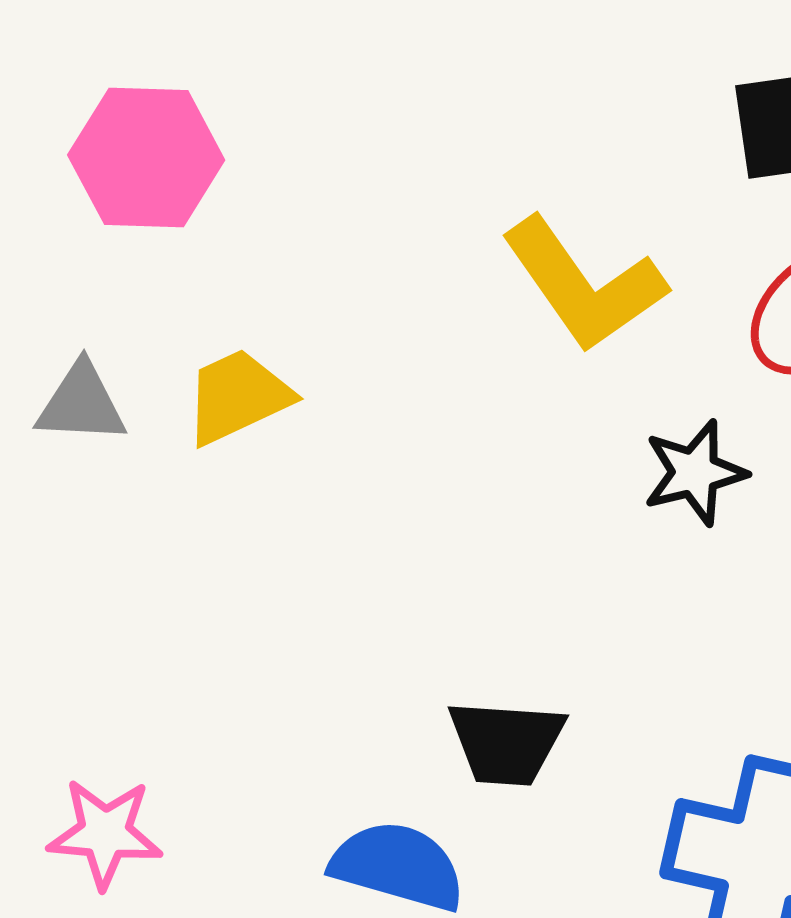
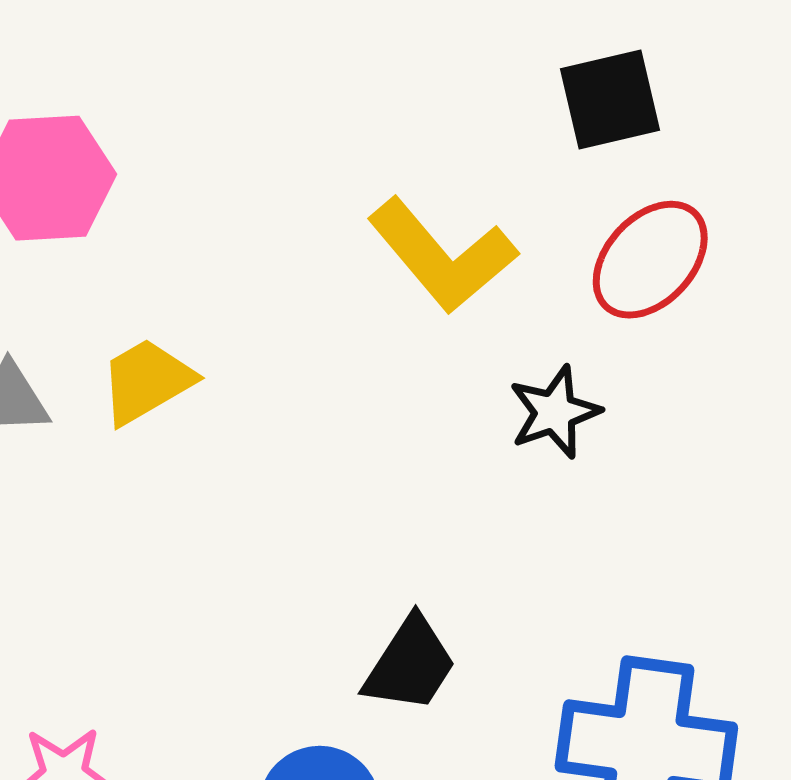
black trapezoid: (506, 743) -> (410, 664), turned -56

